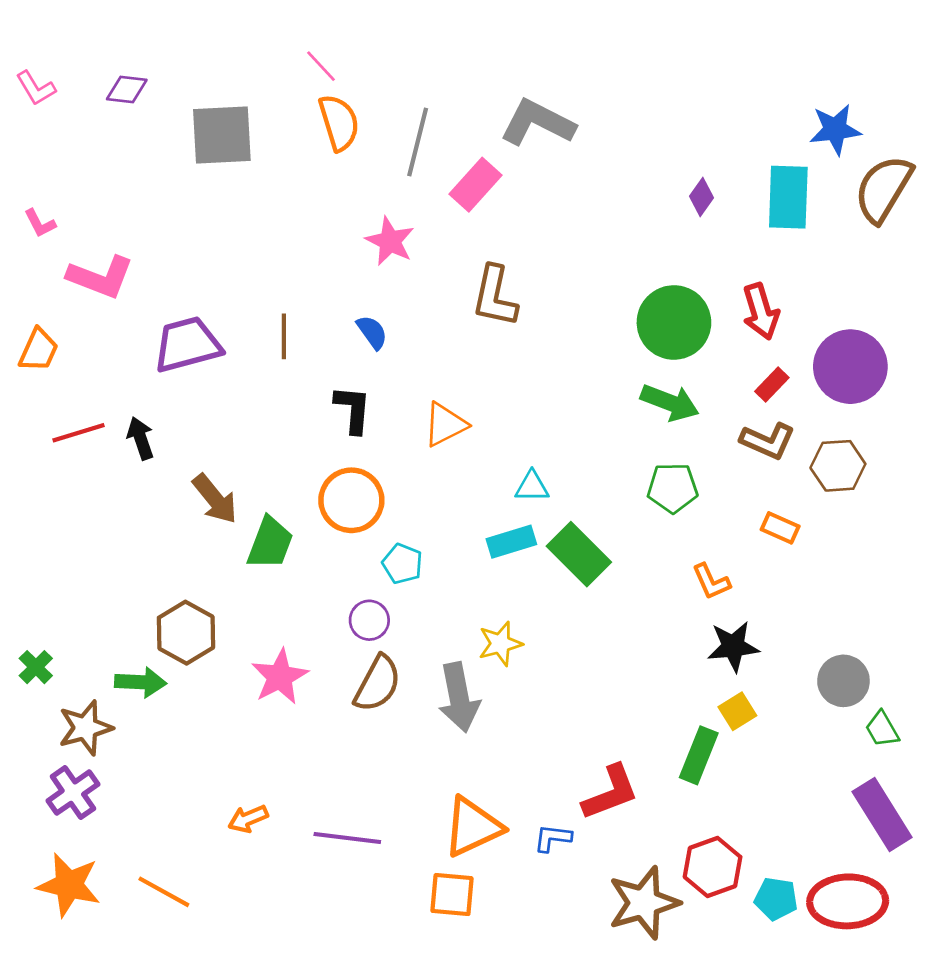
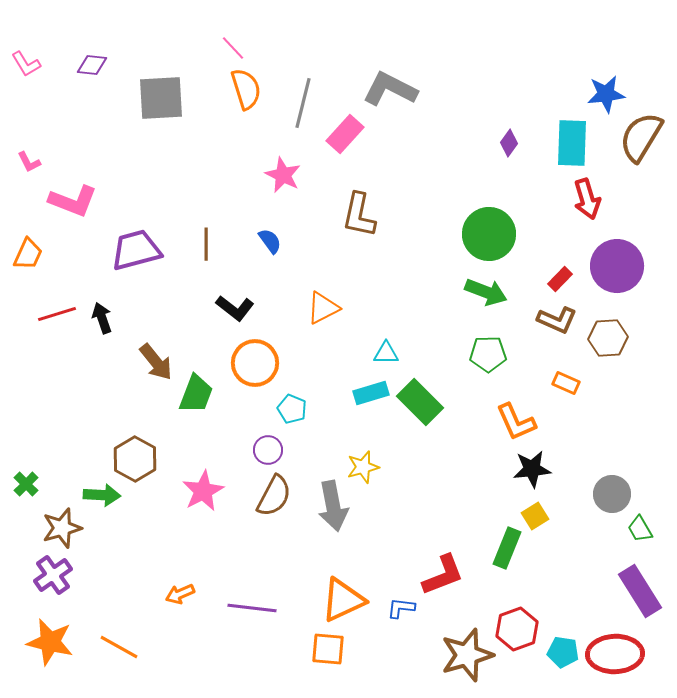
red arrow: (761, 311) -> (587, 199), moved
black L-shape: (353, 409) -> (235, 308), moved, turned 123
orange L-shape: (711, 582) -> (516, 422), size x1.4

